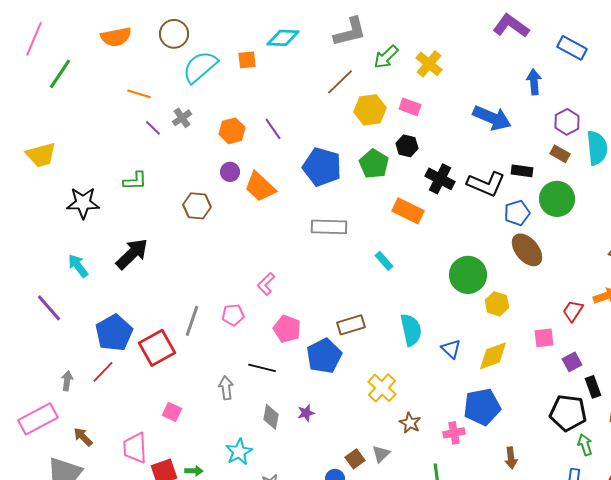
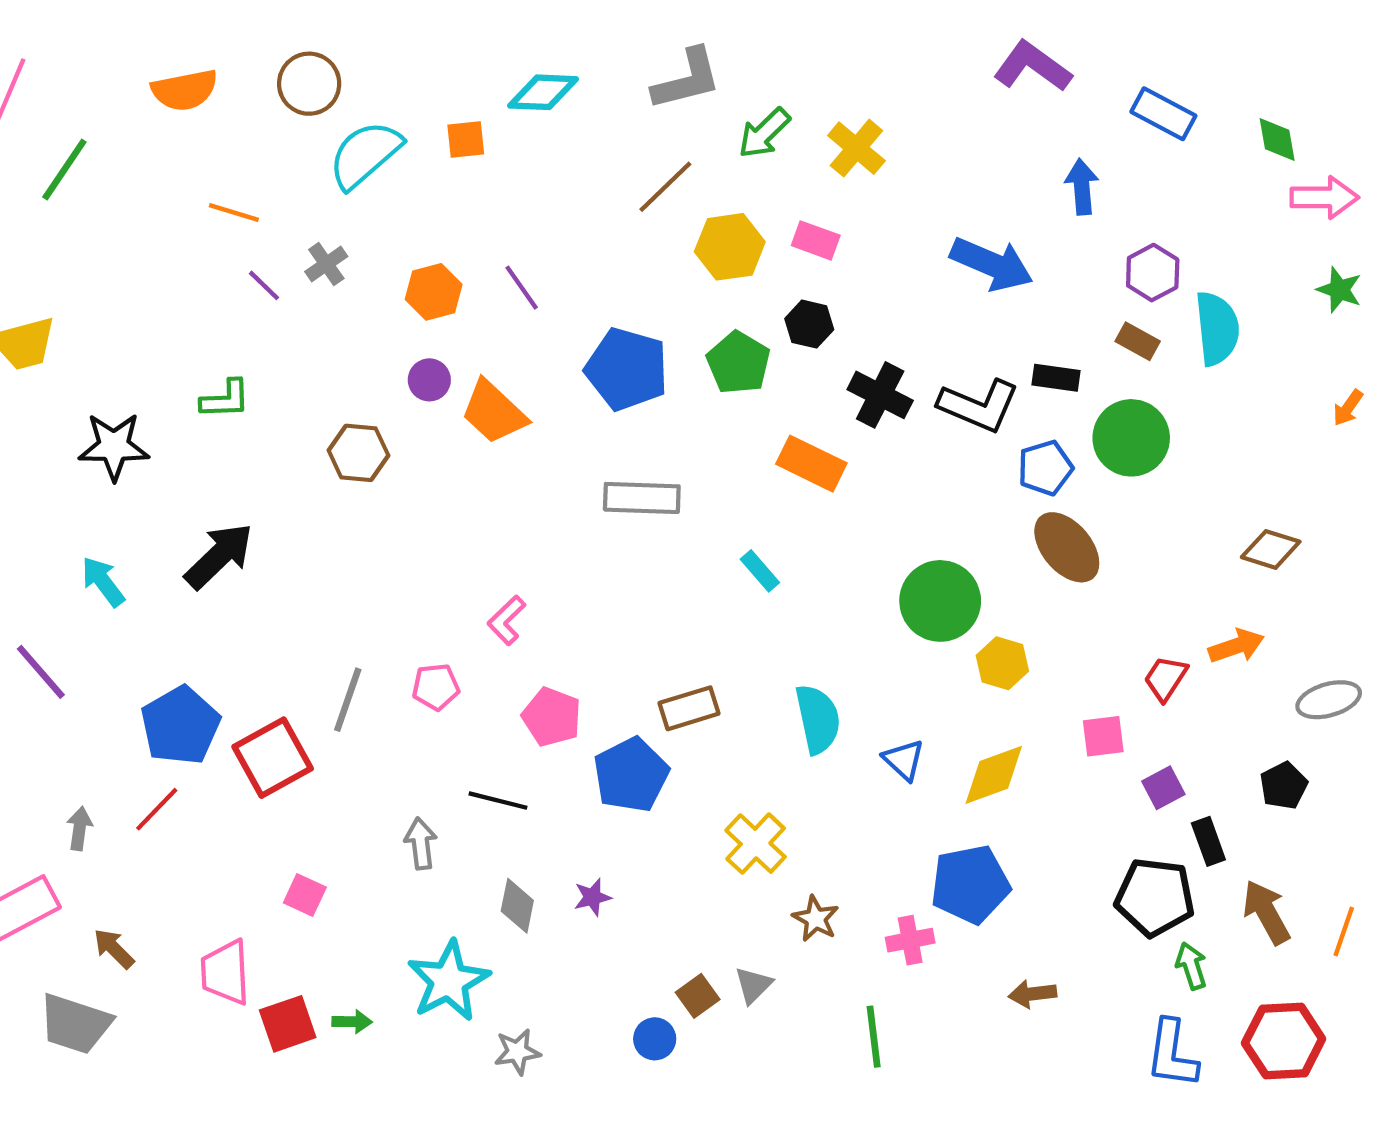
cyan star: (239, 452) -> (449, 981), size x1.4
brown arrow: (511, 458) -> (1032, 994), turned 90

